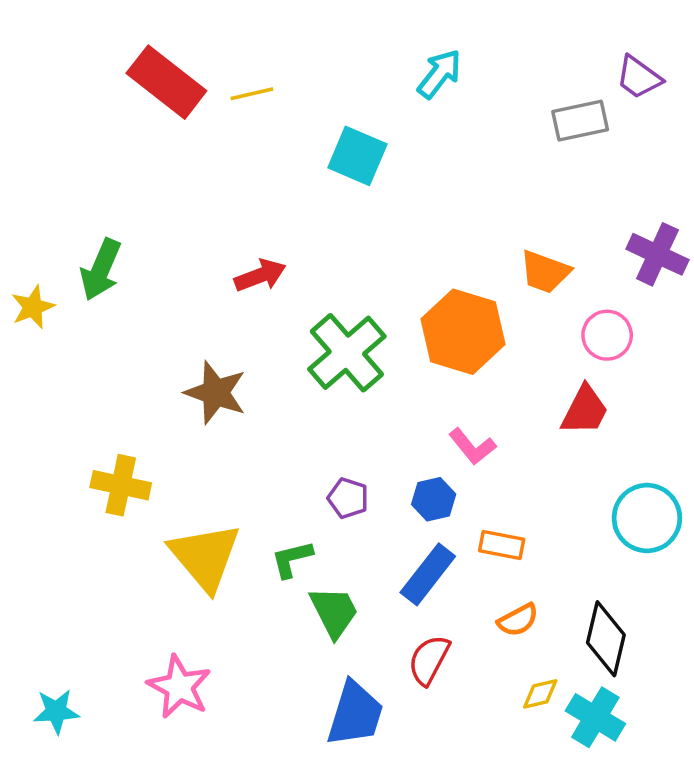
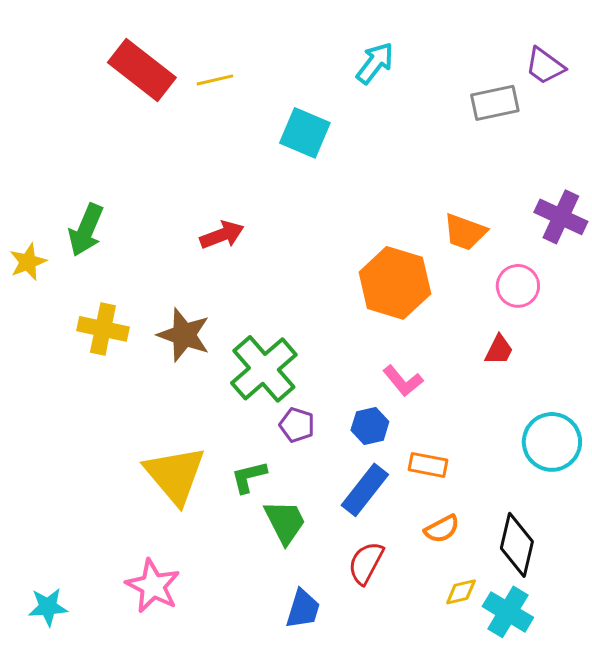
green cross: (347, 353) -> (264, 369), moved
red trapezoid: (585, 410) -> (499, 350), size x0.7
yellow cross: (121, 485) -> (103, 329), moved
blue trapezoid: (355, 714) -> (303, 609), size x0.7

